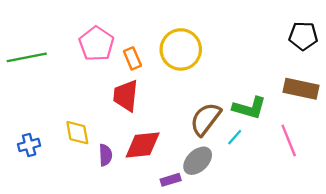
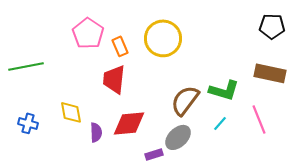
green line: (27, 57) -> (26, 66), moved
cyan line: (235, 137) -> (220, 123), moved
blue cross: (29, 145) -> (28, 123), turned 30

